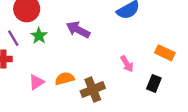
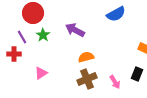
pink arrow: (127, 64) -> (115, 82), moved
orange semicircle: (65, 79) -> (86, 57), moved

